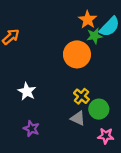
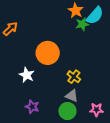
orange circle: (77, 54) -> (48, 53), moved
green circle: (99, 109) -> (67, 111), moved

